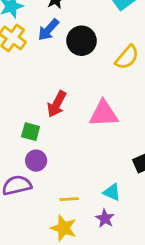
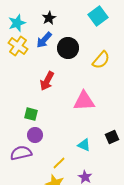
red arrow: (57, 104) -> (47, 81), moved
cyan triangle: (112, 192) -> (84, 145), moved
yellow line: (69, 199) -> (59, 163), turned -40

